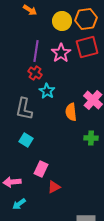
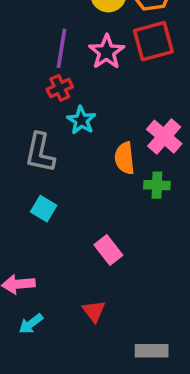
red cross: (35, 73) -> (60, 88), turned 32
green cross: (91, 138) -> (157, 185), moved
pink rectangle: (41, 169) -> (108, 250), moved, turned -63
red triangle: (54, 187) -> (94, 311), moved, turned -40

